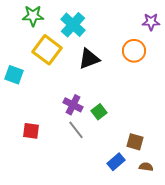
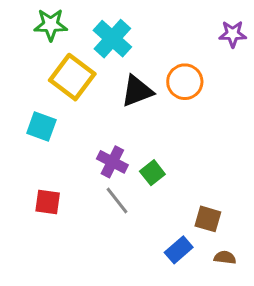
orange circle: (134, 51) -> (185, 82), moved
cyan square: (14, 75) -> (41, 126), moved

